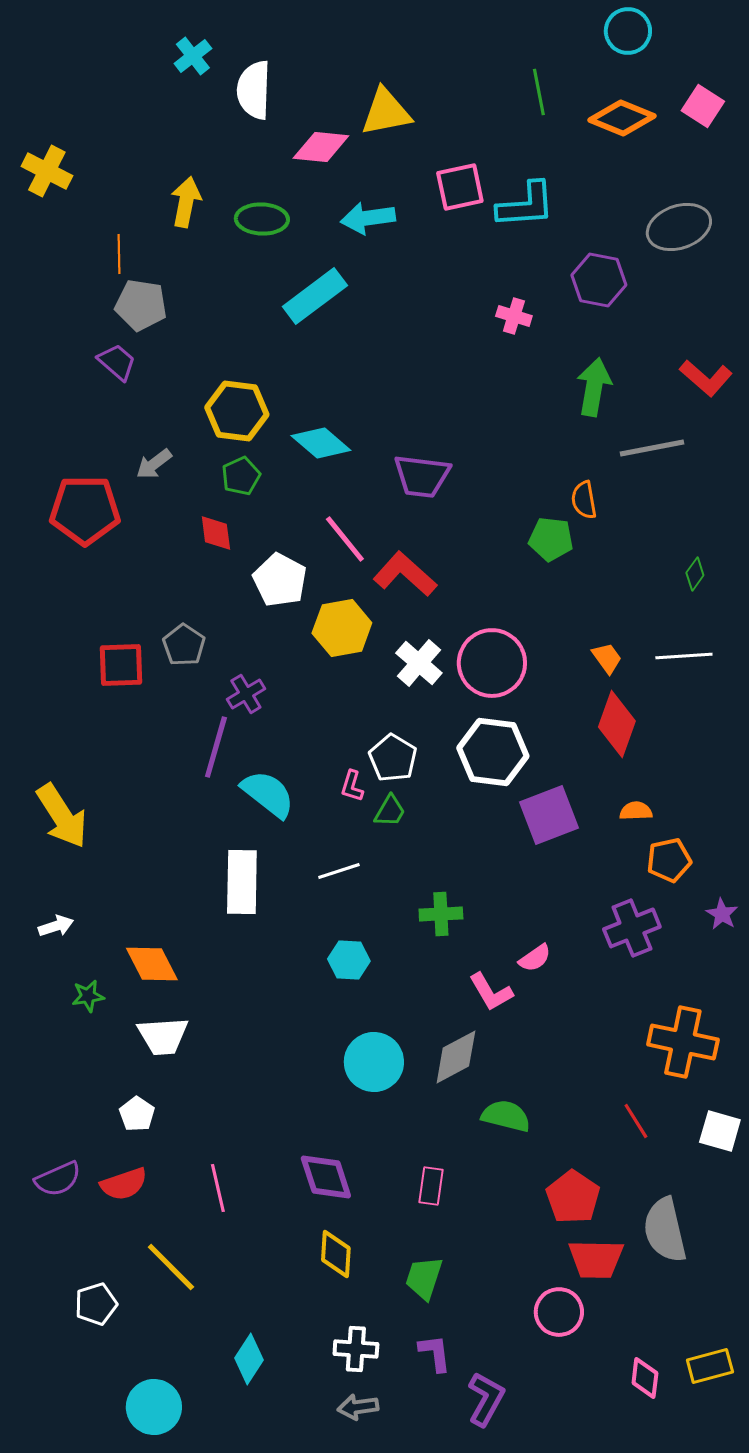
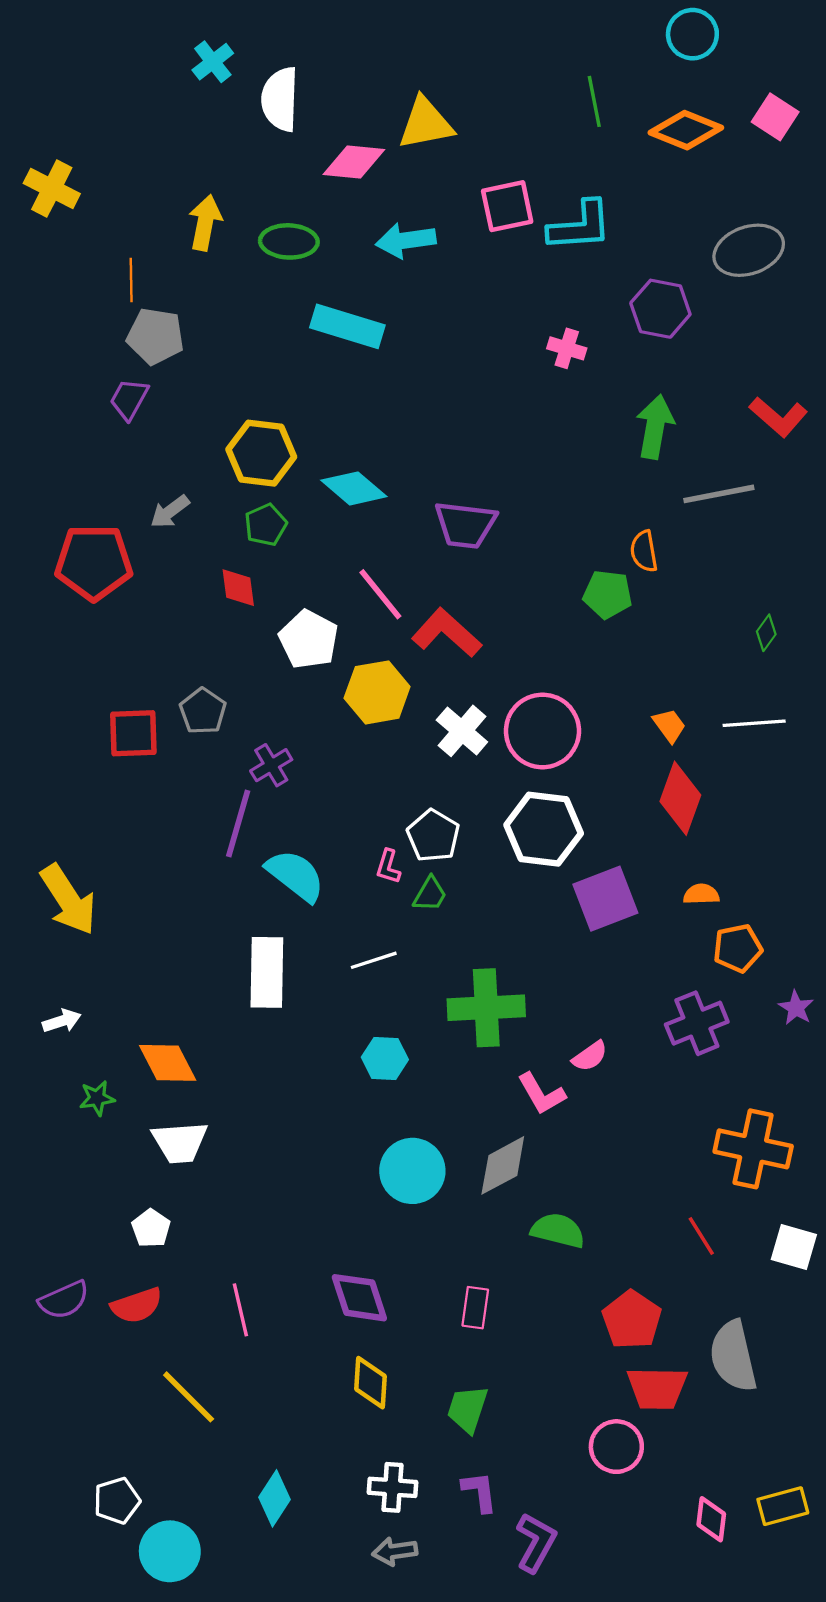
cyan rectangle: (315, 296) -> (347, 326), turned 54
purple trapezoid: (117, 362) -> (129, 399), turned -102
green cross: (441, 914) -> (486, 1008), size x1.6
white pentagon: (96, 1304) -> (117, 1501), moved

